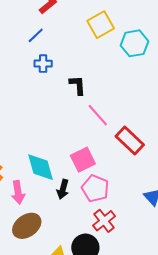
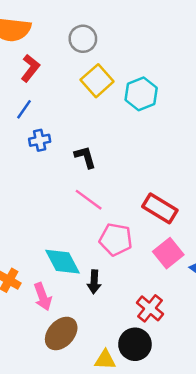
pink line: (98, 115) -> (89, 200), moved
pink square: (83, 160) -> (168, 253), moved
pink pentagon: (95, 188) -> (116, 239), moved

